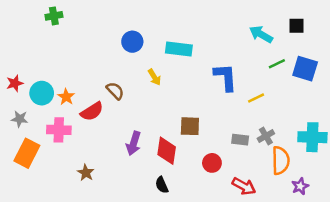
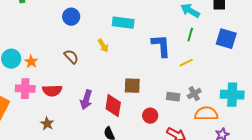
blue circle: (132, 42) -> (71, 17), moved
green line: (277, 64) -> (190, 35), moved, turned -48
red semicircle: (92, 111) -> (52, 91), moved, turned 30
orange semicircle: (281, 160) -> (206, 114), turned -90

